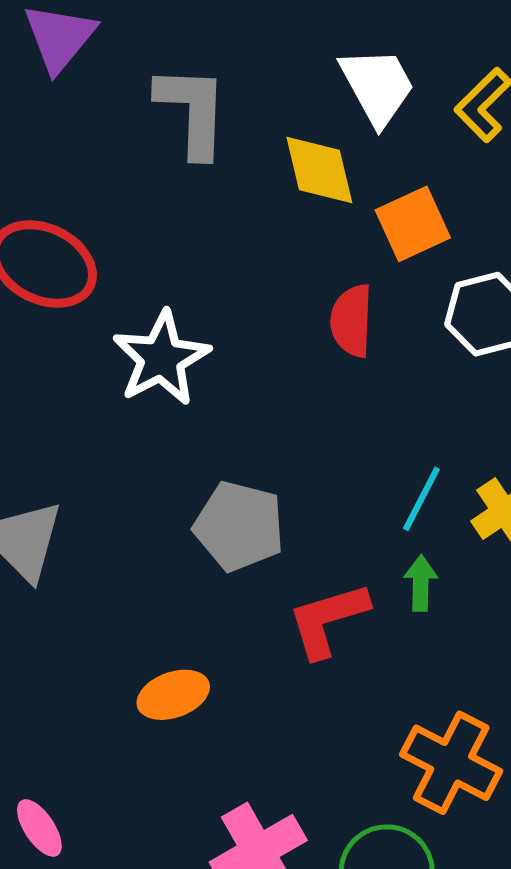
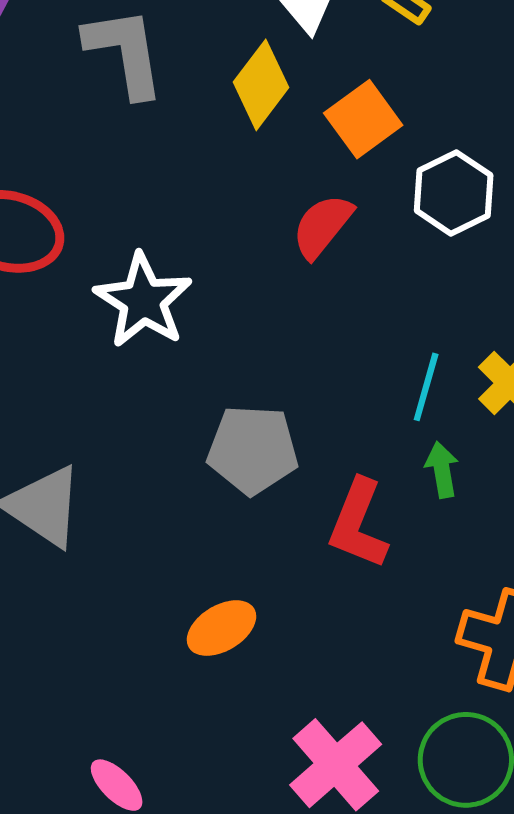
yellow diamond: (319, 170) -> (261, 85), turned 62
red semicircle: (352, 321) -> (322, 226), turned 48
red L-shape: (328, 620) -> (358, 524), turned -40

